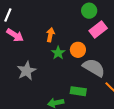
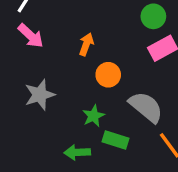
orange circle: (78, 50) -> (108, 75), moved
green star: (58, 53) -> (93, 116), moved

